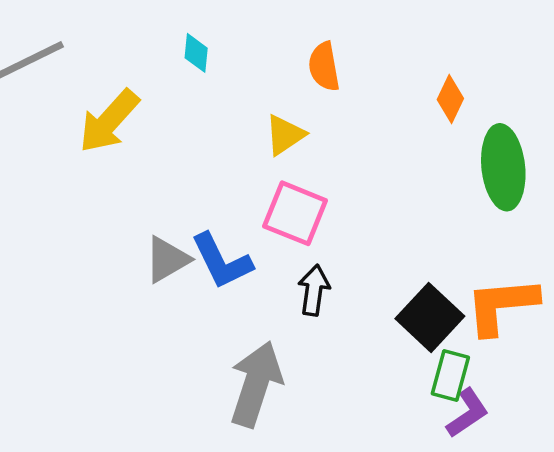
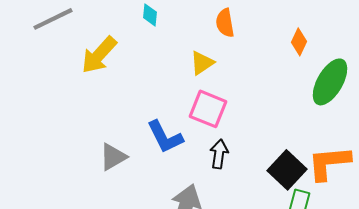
green ellipse: (503, 167) -> (330, 82), turned 36
gray triangle: (167, 259) -> (113, 157), moved

